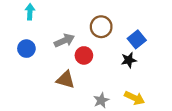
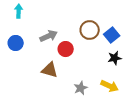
brown circle: (101, 27) -> (90, 30), moved
black star: (129, 60) -> (115, 58), moved

